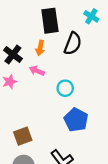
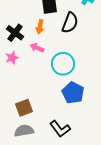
cyan circle: (65, 88) -> (63, 64), size x1.5

